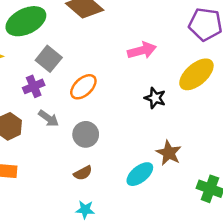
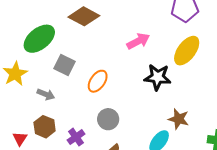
purple cross: (34, 86) -> (76, 137), moved
black star: (155, 98) -> (158, 77), size x1.5
gray arrow: (49, 118) -> (46, 94), moved

